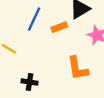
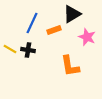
black cross: (29, 82) -> (28, 50), moved

